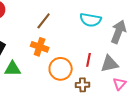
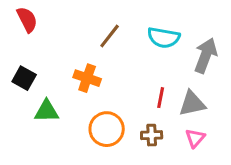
brown line: (44, 21) -> (110, 36), moved
orange circle: (61, 69) -> (107, 129), moved
pink triangle: (120, 84) -> (195, 138), moved

